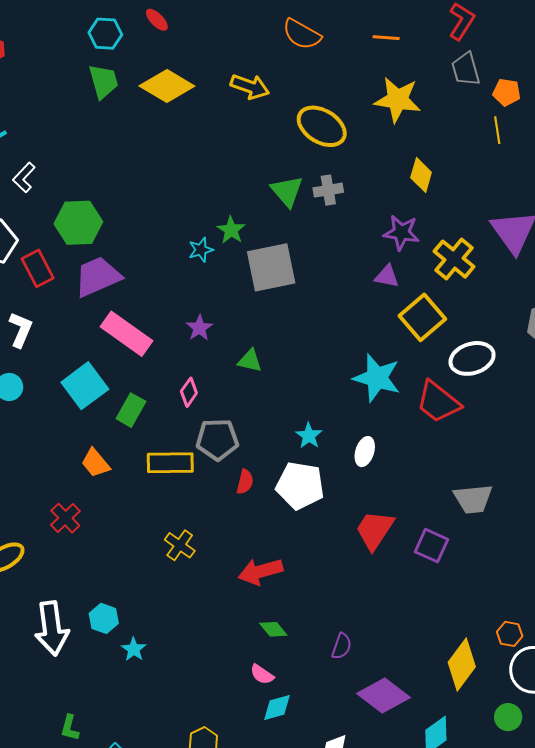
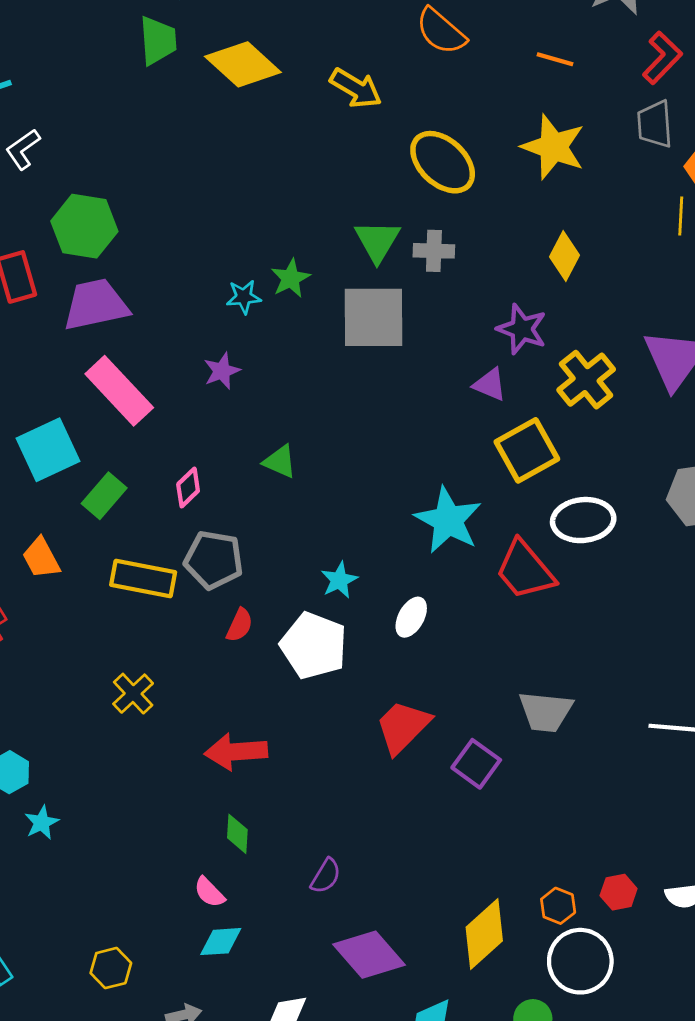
gray square: (271, 267) -> (373, 317), moved
purple star: (199, 328) -> (222, 371), moved
green diamond: (273, 629) -> (237, 834), turned 32

